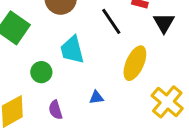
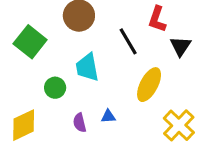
purple semicircle: (55, 110) -> (80, 123), moved

